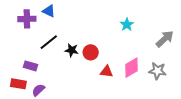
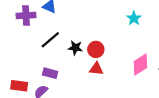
purple rectangle: (31, 66) -> (50, 73), moved
red triangle: (107, 71) -> (96, 69), moved

